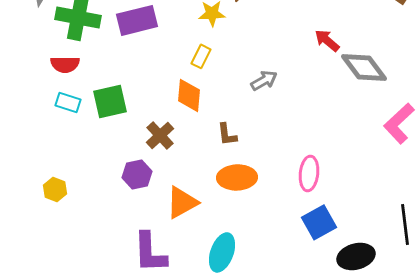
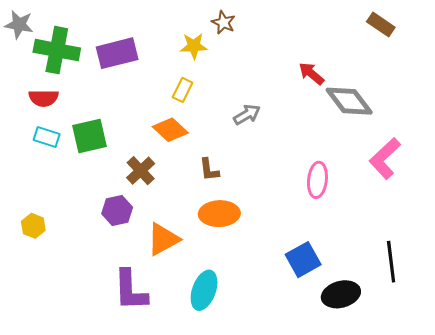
orange diamond: (189, 95) -> (170, 130), turned -52
pink ellipse: (309, 173) -> (317, 180), moved

